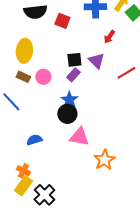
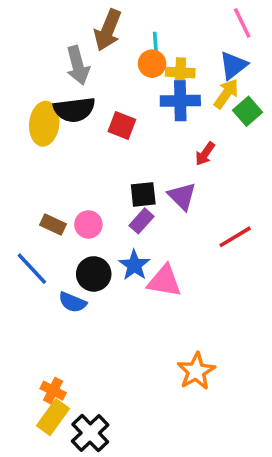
yellow ellipse: (24, 51) -> (44, 124), moved
red line: (126, 73) -> (235, 237), moved
black circle: (67, 114) -> (94, 274), moved
pink triangle: (79, 137) -> (164, 281), moved
blue semicircle: (34, 140) -> (72, 302), moved, turned -140

